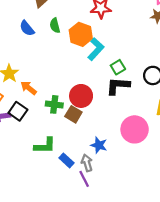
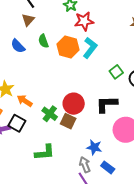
cyan L-shape: (96, 49) -> (90, 48), moved
green square: (118, 67) -> (116, 72), moved
black L-shape: (118, 86) -> (107, 104), moved
green cross: (54, 104) -> (50, 114), turned 35
blue rectangle: (66, 160) -> (108, 167), moved

